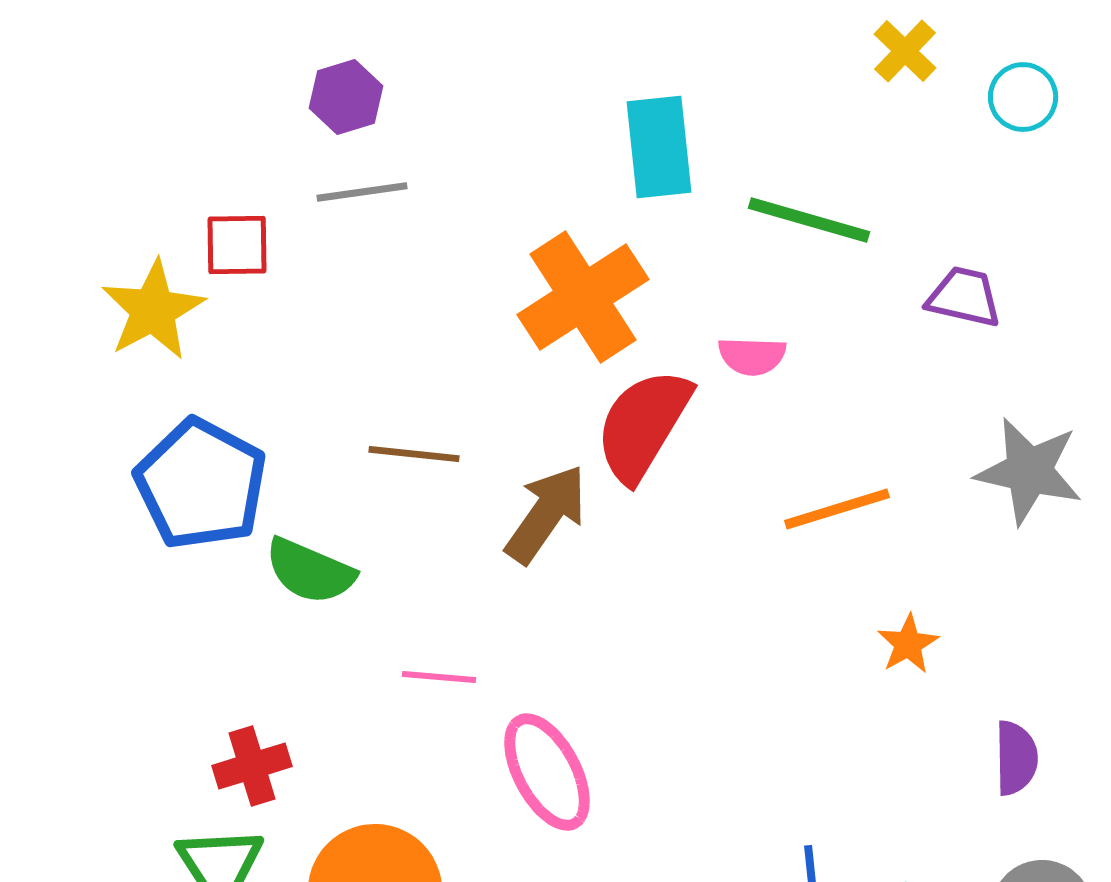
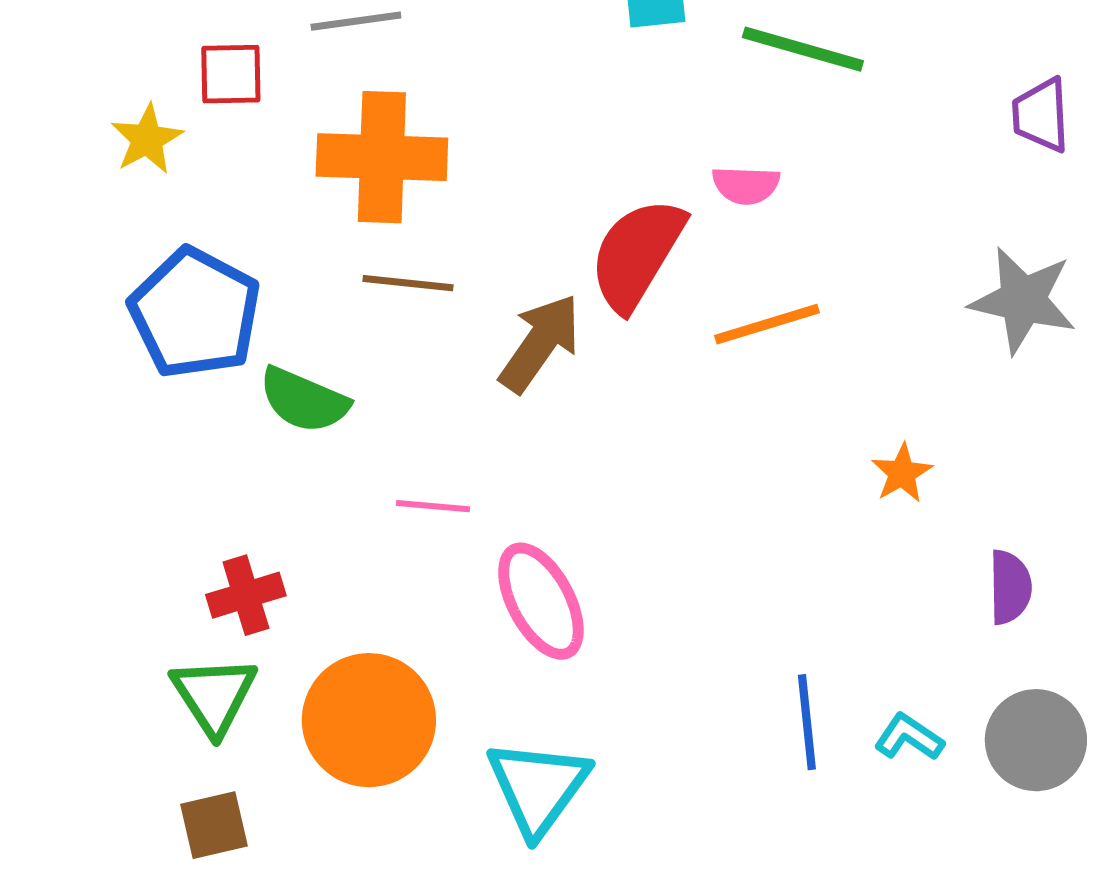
orange cross: (583, 297) -> (382, 157), moved, turned 35
purple trapezoid: (964, 297) -> (1041, 115), moved, turned -106
yellow star: (153, 310) -> (147, 139), size x0.7
orange line: (837, 509) -> (767, 324), moved

